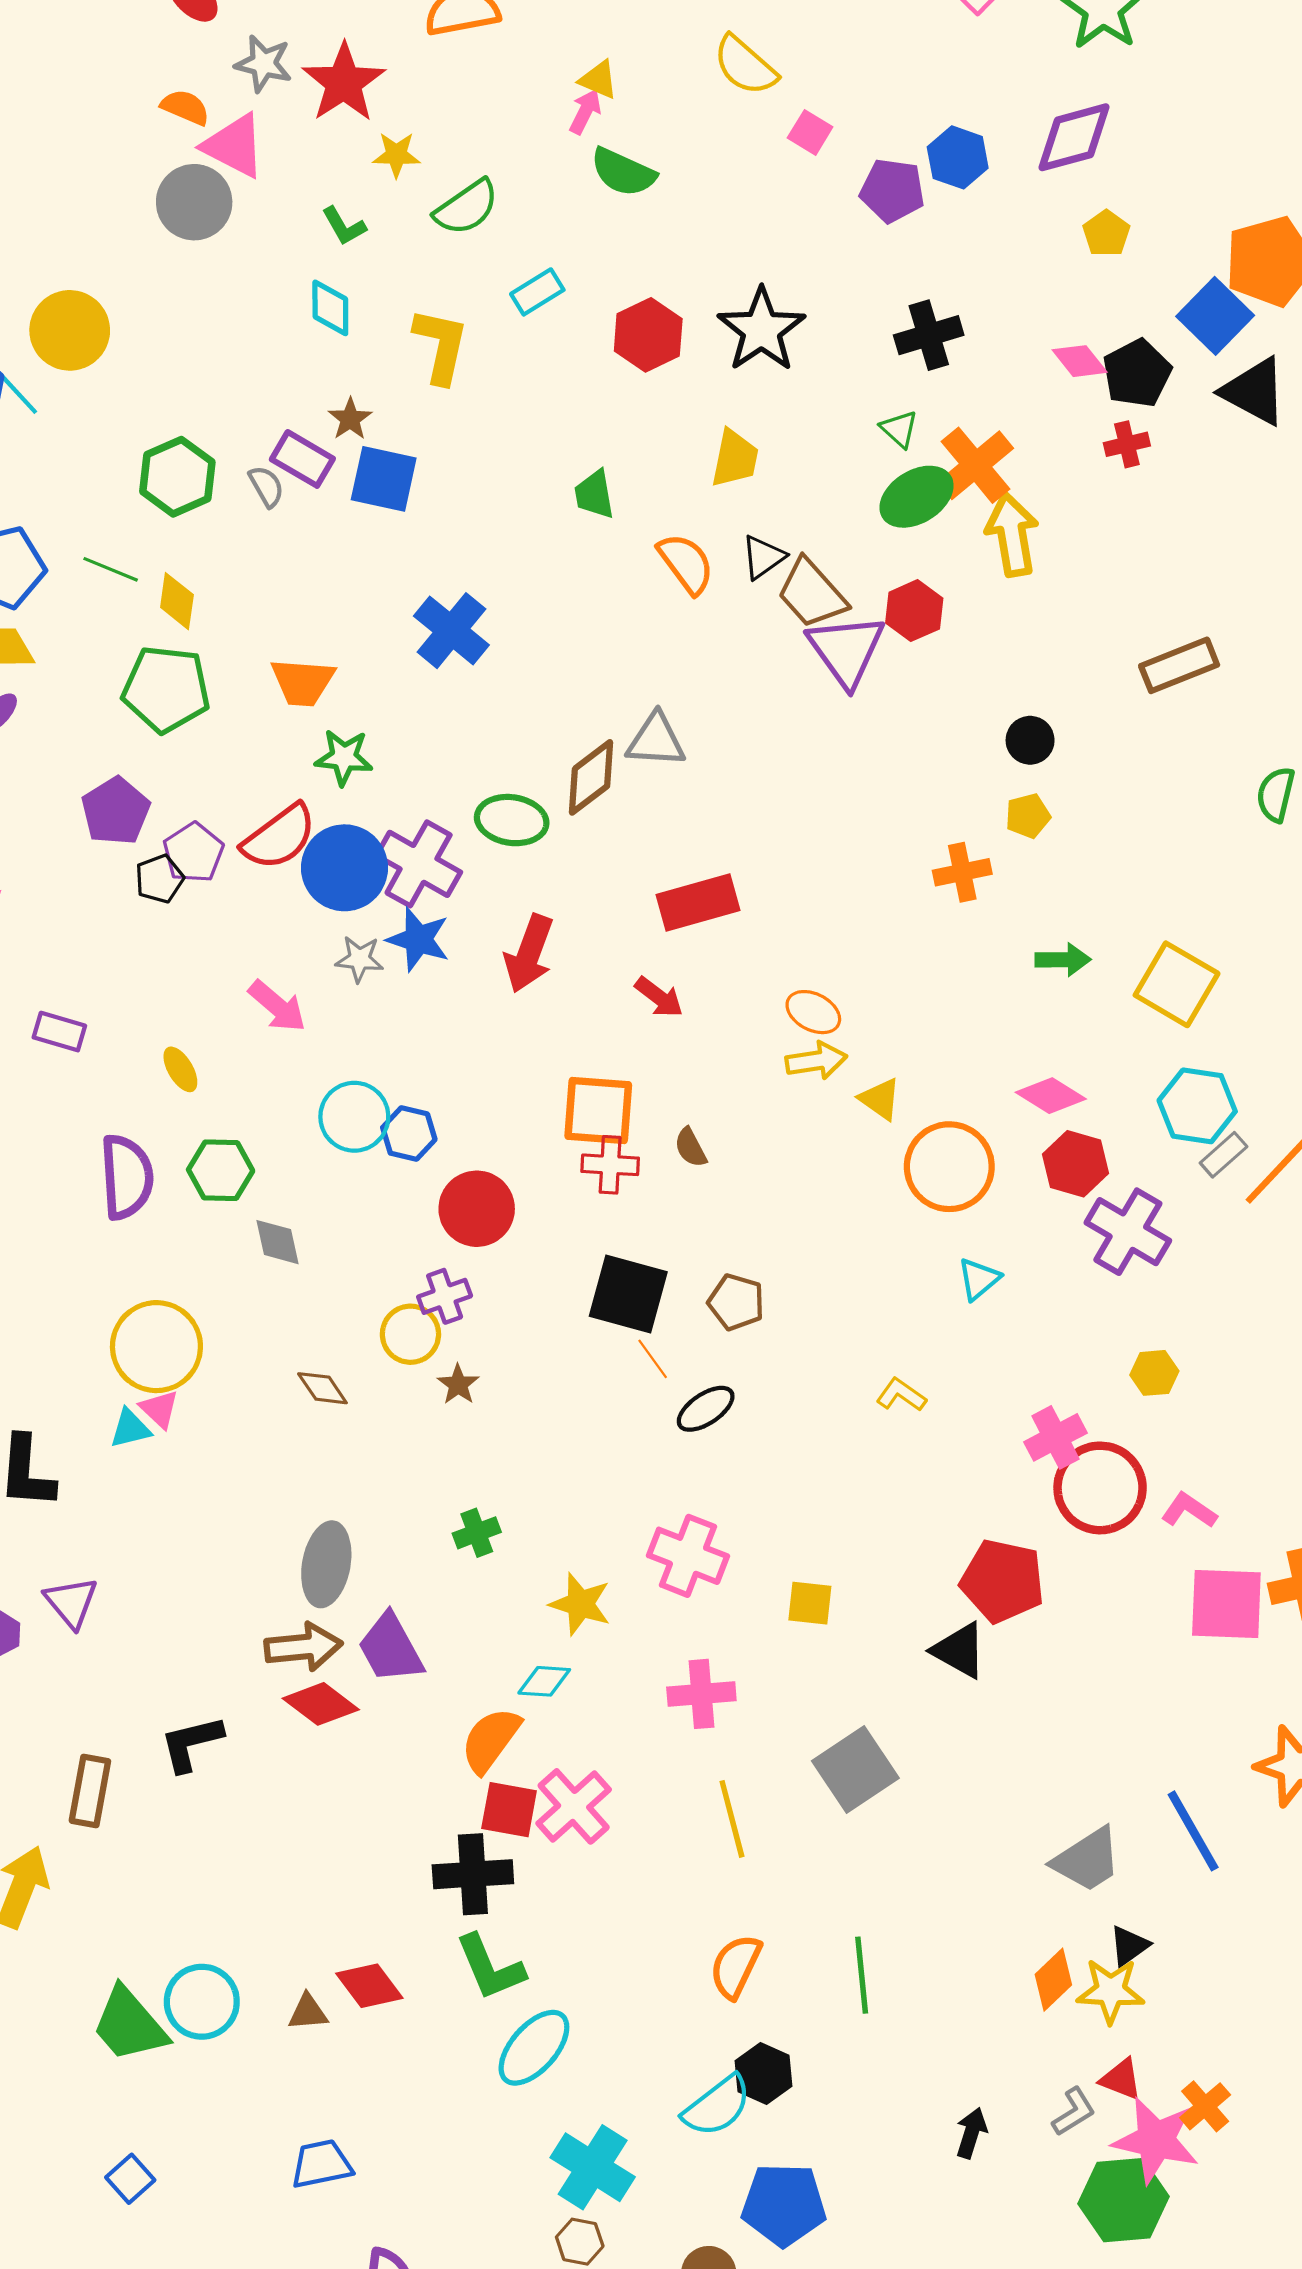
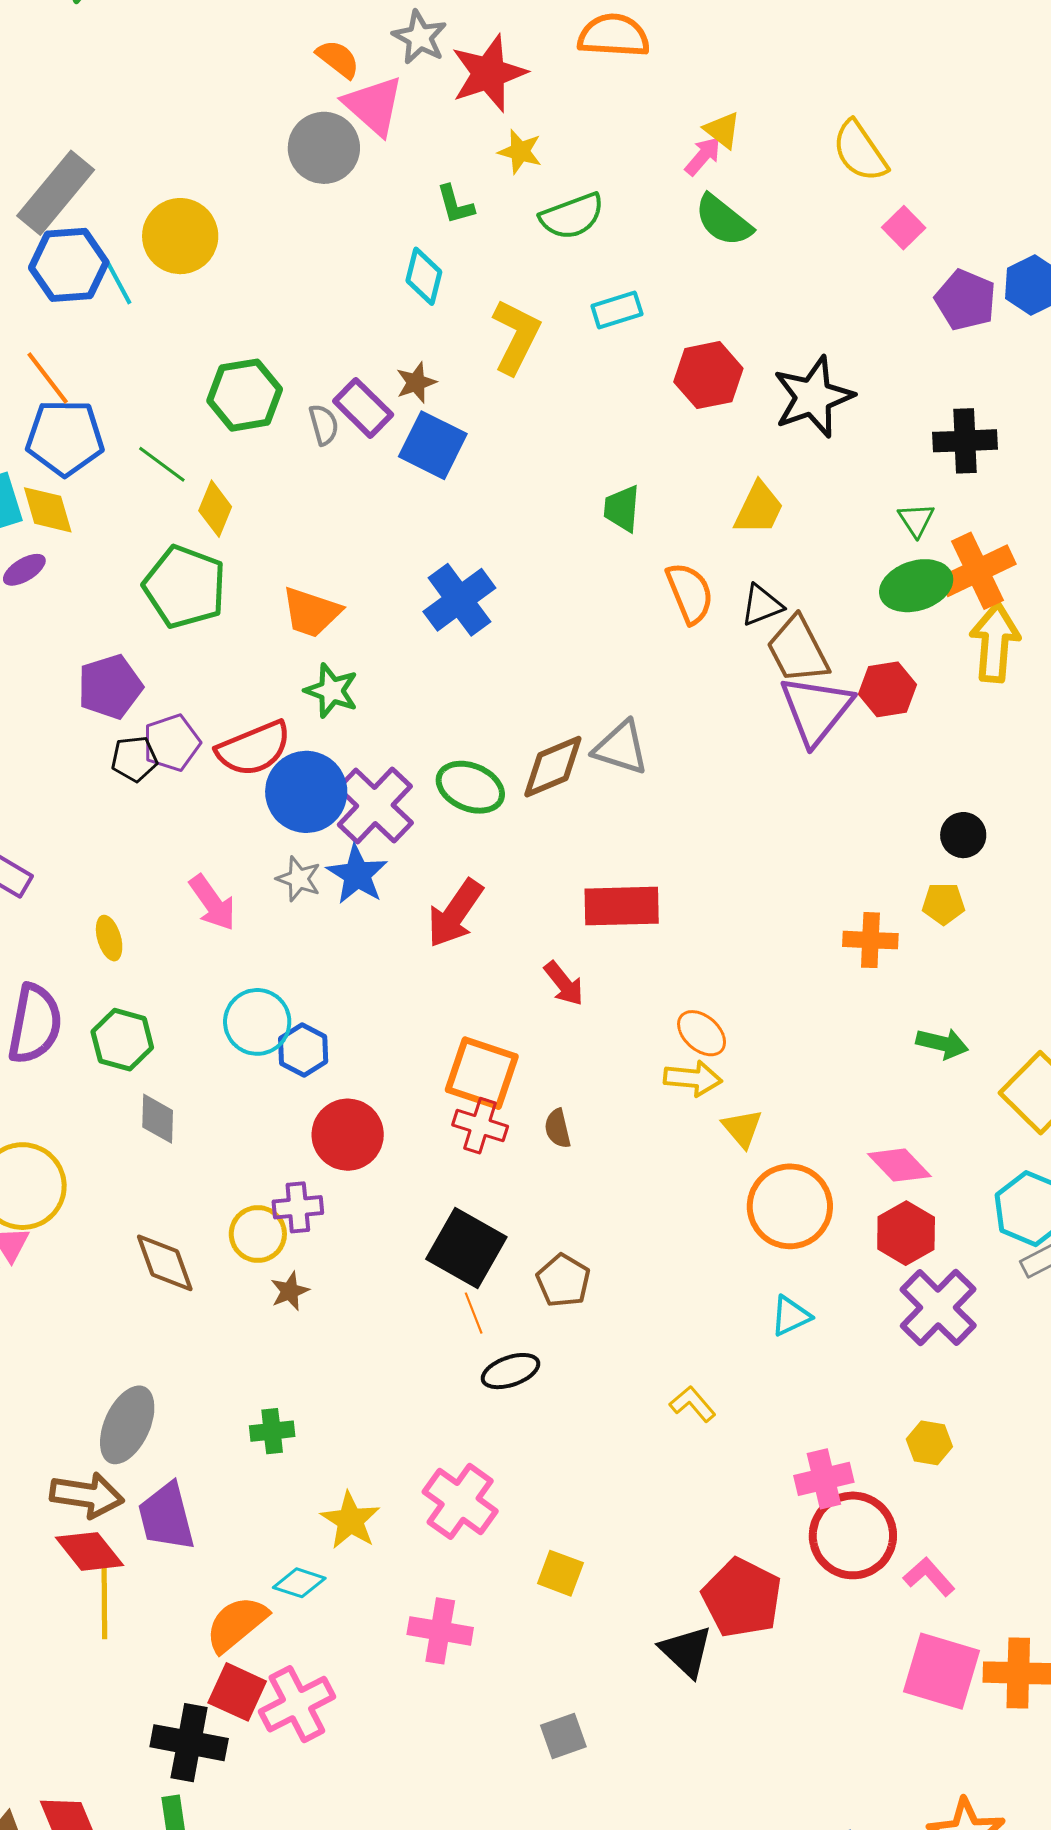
brown diamond: (322, 1388) -> (165, 1263), size x1.4
gray square: (855, 1769) -> (563, 1736), size x0.6
yellow line: (732, 1819) -> (104, 1602), moved

